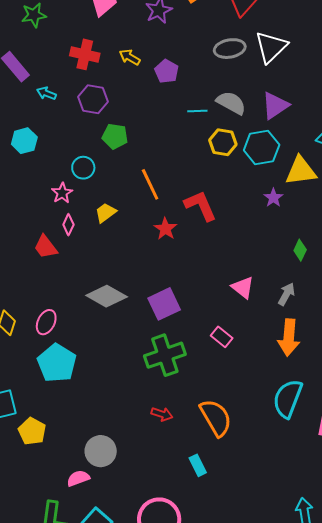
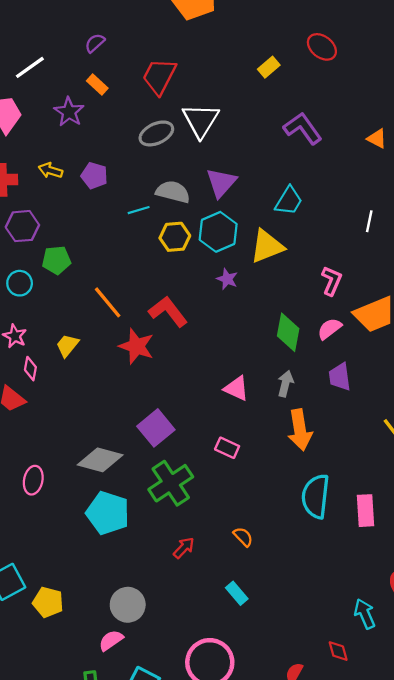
cyan circle: (83, 168) -> (20, 283), moved
purple star: (273, 198) -> (227, 279), moved
red star: (165, 229) -> (137, 346), size x1.4
green diamond: (300, 250) -> (288, 332), size x1.6
gray diamond: (107, 296) -> (100, 460), moved
cyan pentagon: (57, 363) -> (108, 513), moved
red arrow: (162, 414) -> (184, 548), turned -50
orange semicircle: (216, 418) -> (243, 537), size x0.5

